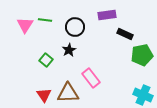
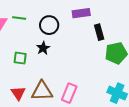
black rectangle: (125, 34) -> (99, 32), turned 49
green square: (46, 60) -> (20, 58), turned -32
pink rectangle: (91, 78) -> (69, 93), moved, turned 60

